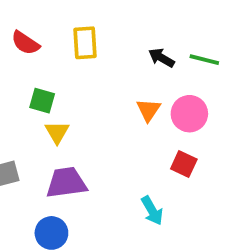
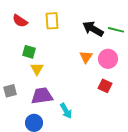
black arrow: (161, 58) -> (93, 29), size x1.5
cyan arrow: (152, 211) -> (66, 111), moved

